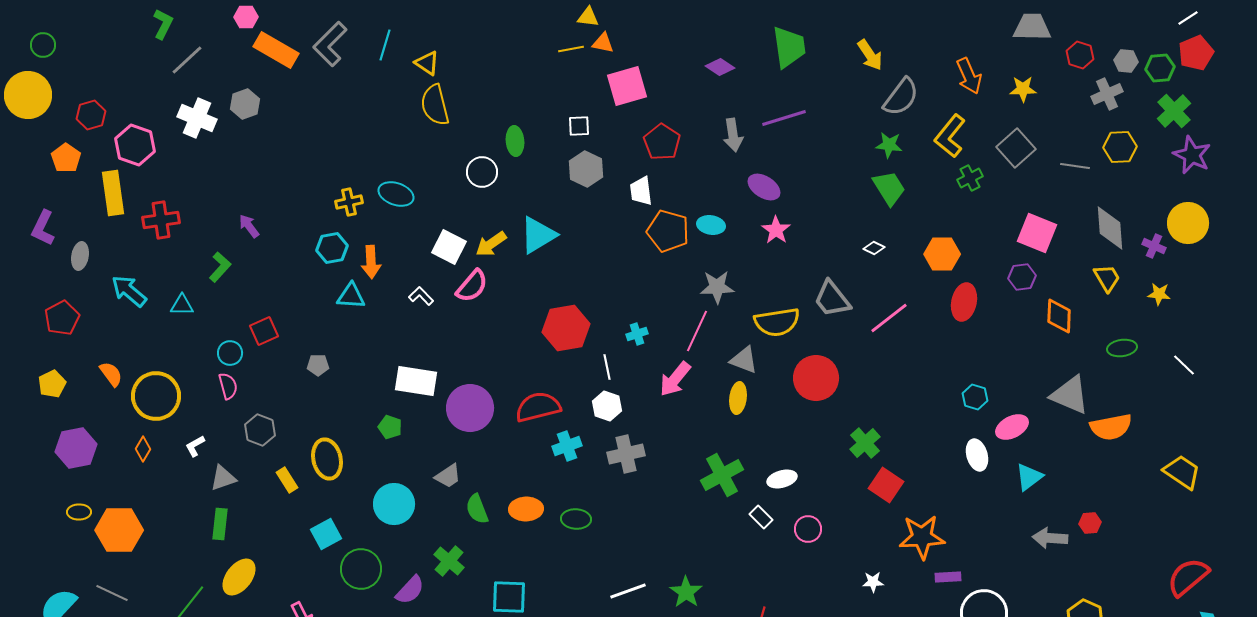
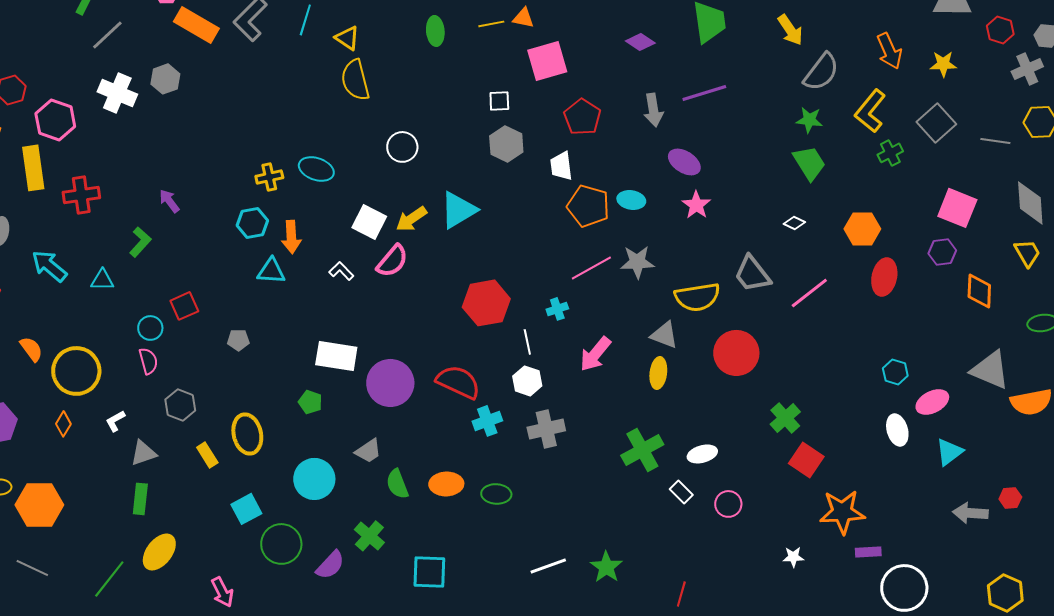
green ellipse: (515, 141) -> (435, 31), moved
pink line: (697, 331) -> (591, 268), moved, turned 36
red semicircle: (538, 407) -> (458, 382), turned 39

